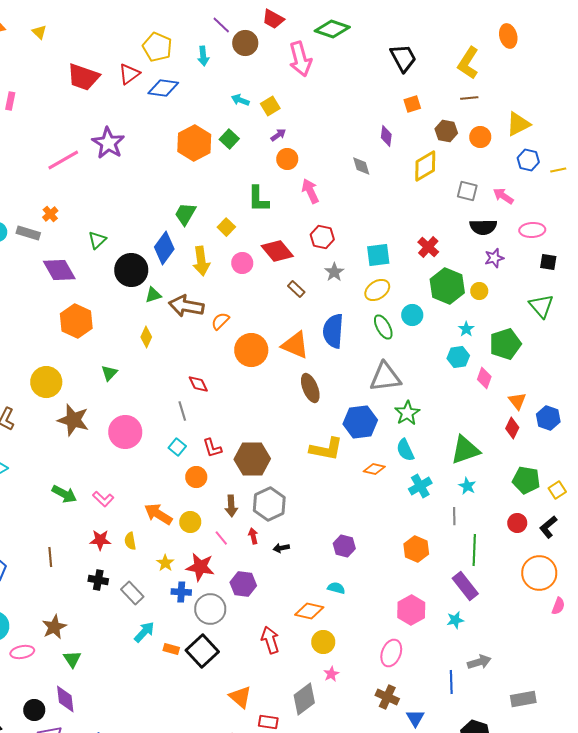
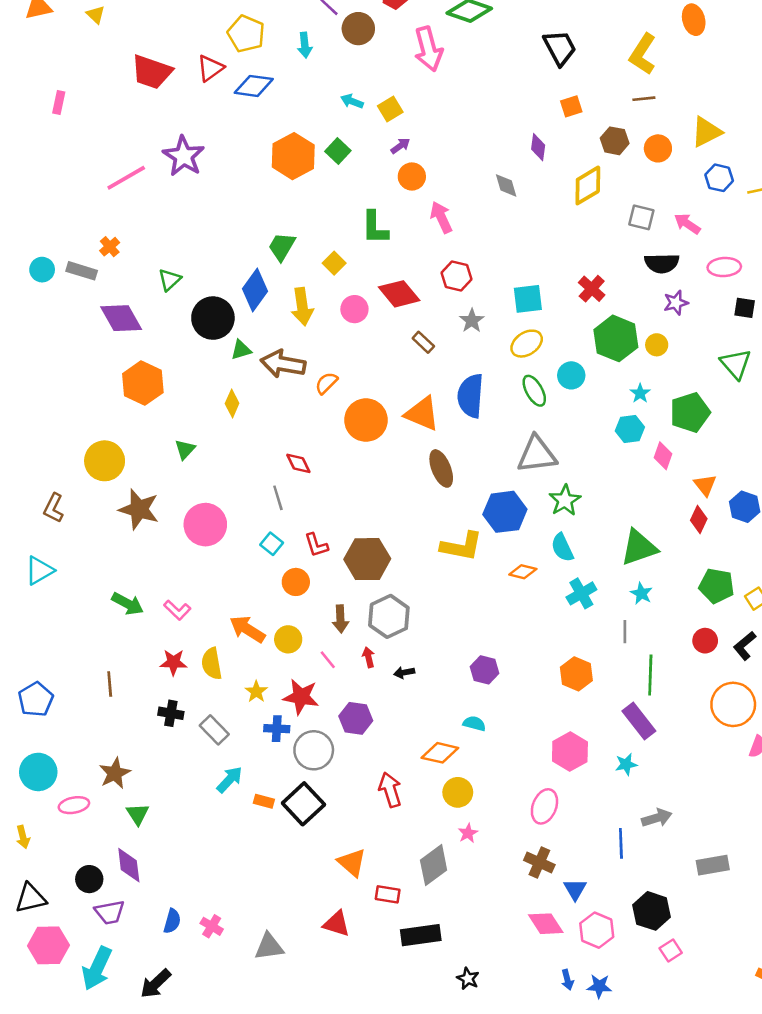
yellow semicircle: (130, 541) -> (212, 664), size x1.4

